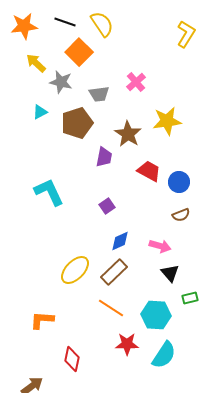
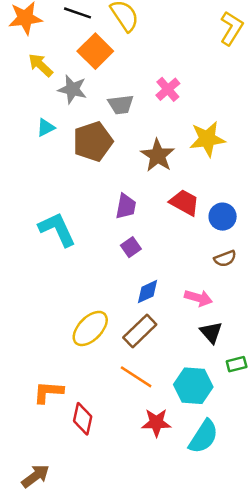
purple trapezoid: (104, 157) -> (126, 206), moved
red diamond: (72, 359) -> (83, 419), moved

